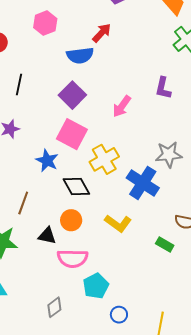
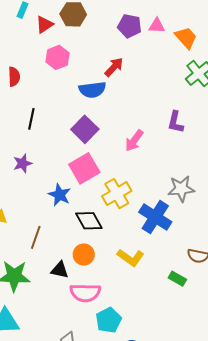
pink square: (72, 134) -> (84, 168), turned 32

